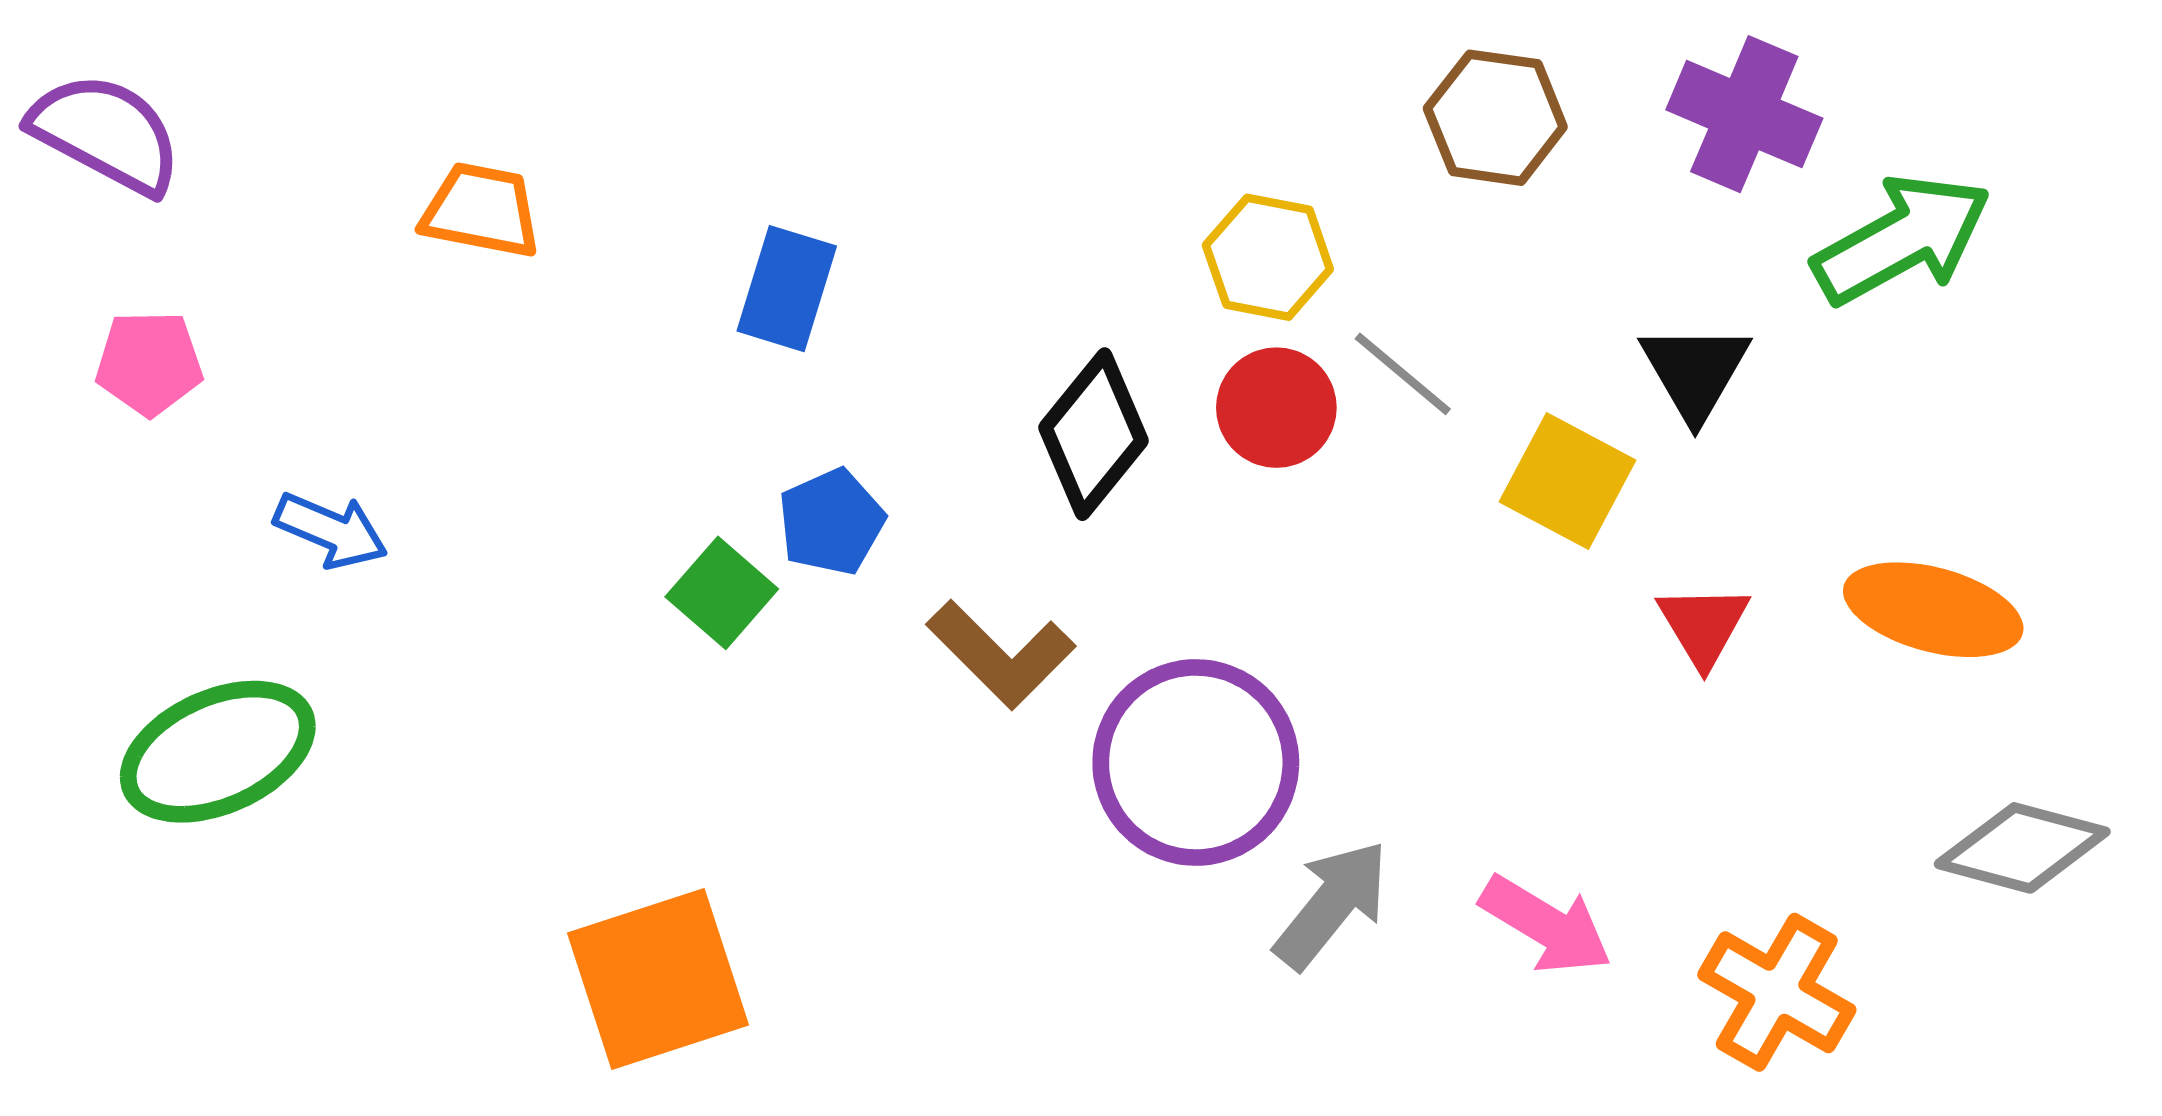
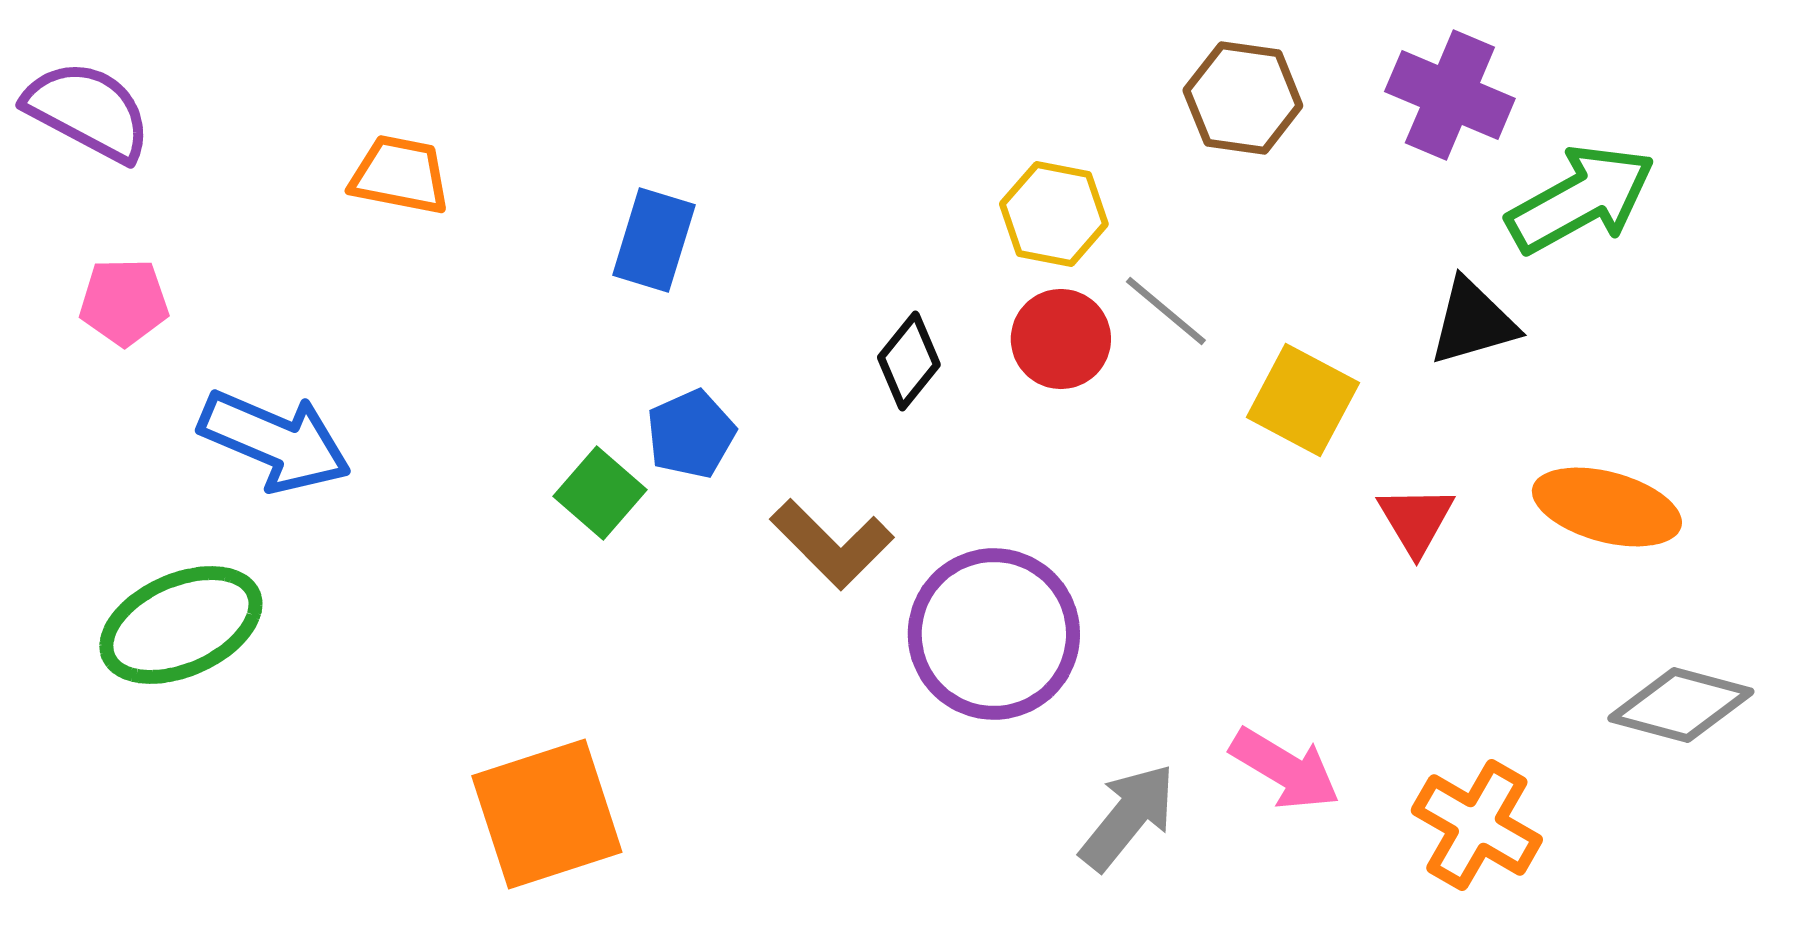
black triangle: (1695, 372) -> (1473, 322), moved, turned 44
black diamond: (1094, 434) -> (909, 361), size x0.7
blue arrow: (331, 530) -> (275, 441), size x1.6
gray arrow: (1332, 904) -> (1128, 817), moved

